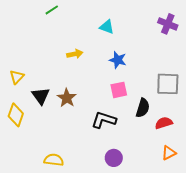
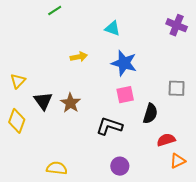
blue star: (118, 60) -> (124, 63), size x1.4
gray square: (168, 84) -> (177, 88), size x0.7
red semicircle: (164, 123) -> (166, 140), moved

